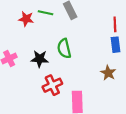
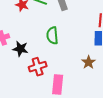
black star: (40, 59) -> (20, 49), moved

